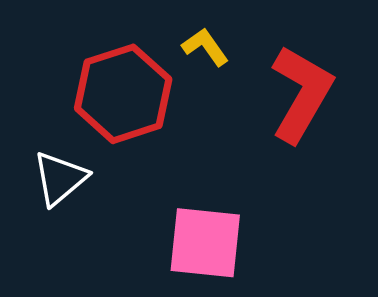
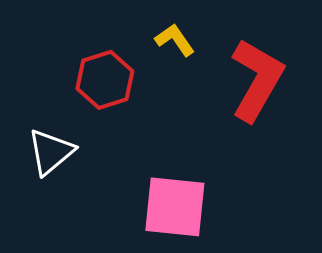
red hexagon: (123, 94) -> (105, 80), size x0.7

